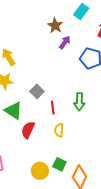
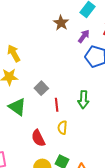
purple arrow: (65, 42) -> (84, 36), moved
red semicircle: (28, 130) -> (38, 138), moved, turned -54

